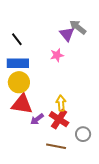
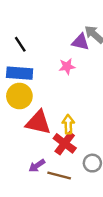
purple triangle: (67, 34) -> (81, 42), turned -42
red triangle: (22, 104) -> (38, 122), moved
purple arrow: (37, 119) -> (37, 166), moved

